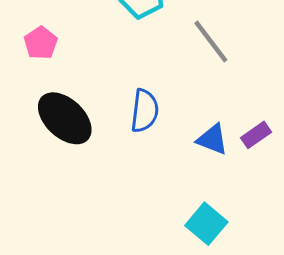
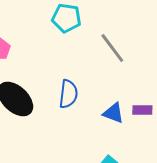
purple rectangle: (256, 135) -> (142, 110), turned 36

